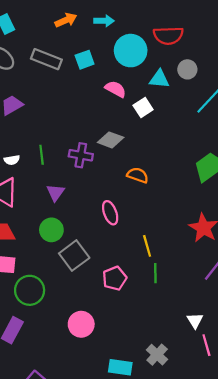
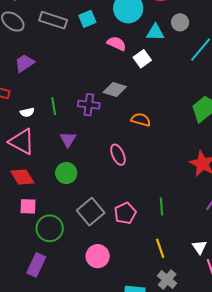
yellow line: (147, 246) -> (160, 248), moved
gray square: (74, 256) -> (91, 212), moved

